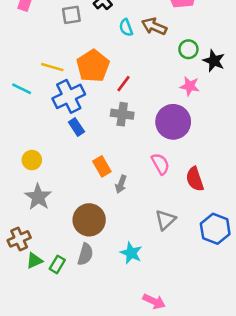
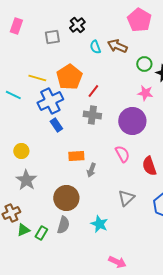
orange rectangle: (102, 166) -> (76, 156), turned -63

